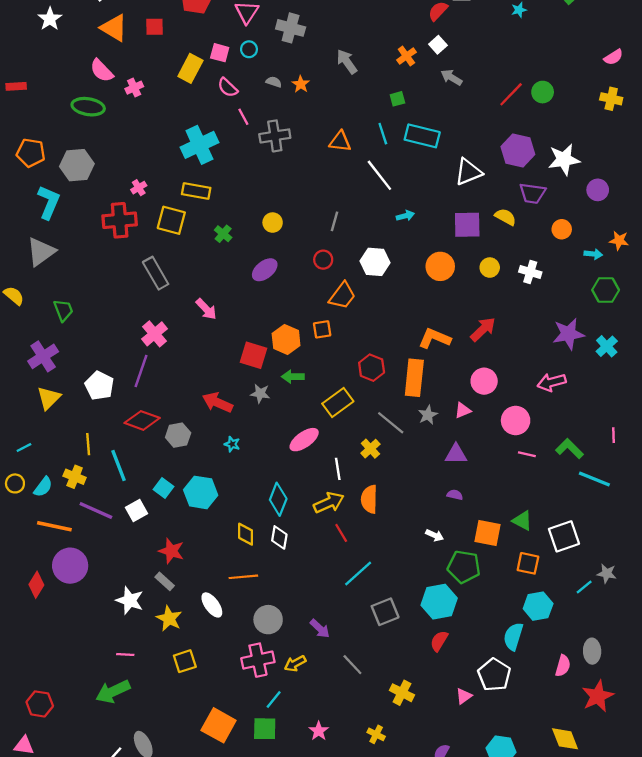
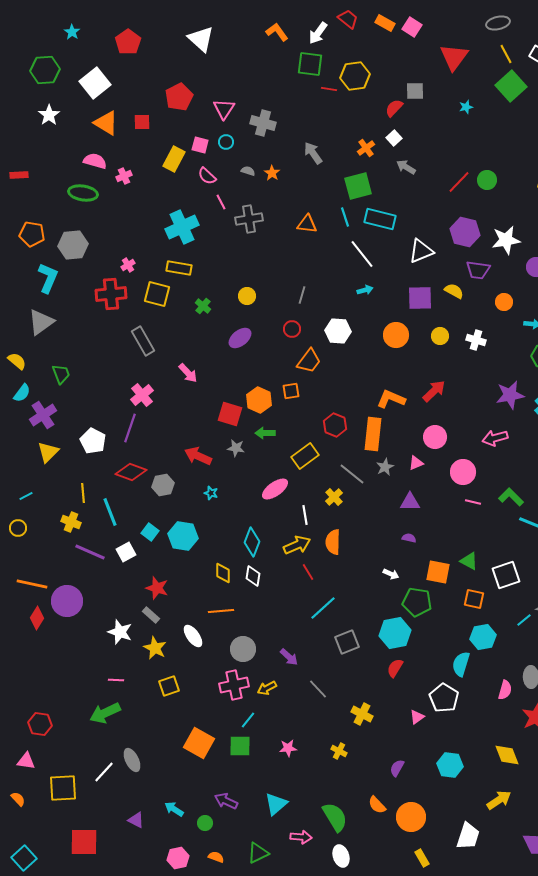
pink semicircle: (102, 71) -> (95, 161), turned 150
green square: (397, 99) -> (358, 186), size x2.0
white line: (379, 175) -> (362, 254), moved
cyan semicircle: (43, 487) -> (22, 393), moved
orange line: (54, 526) -> (32, 584), moved
pink star: (319, 731) -> (288, 748), turned 30

